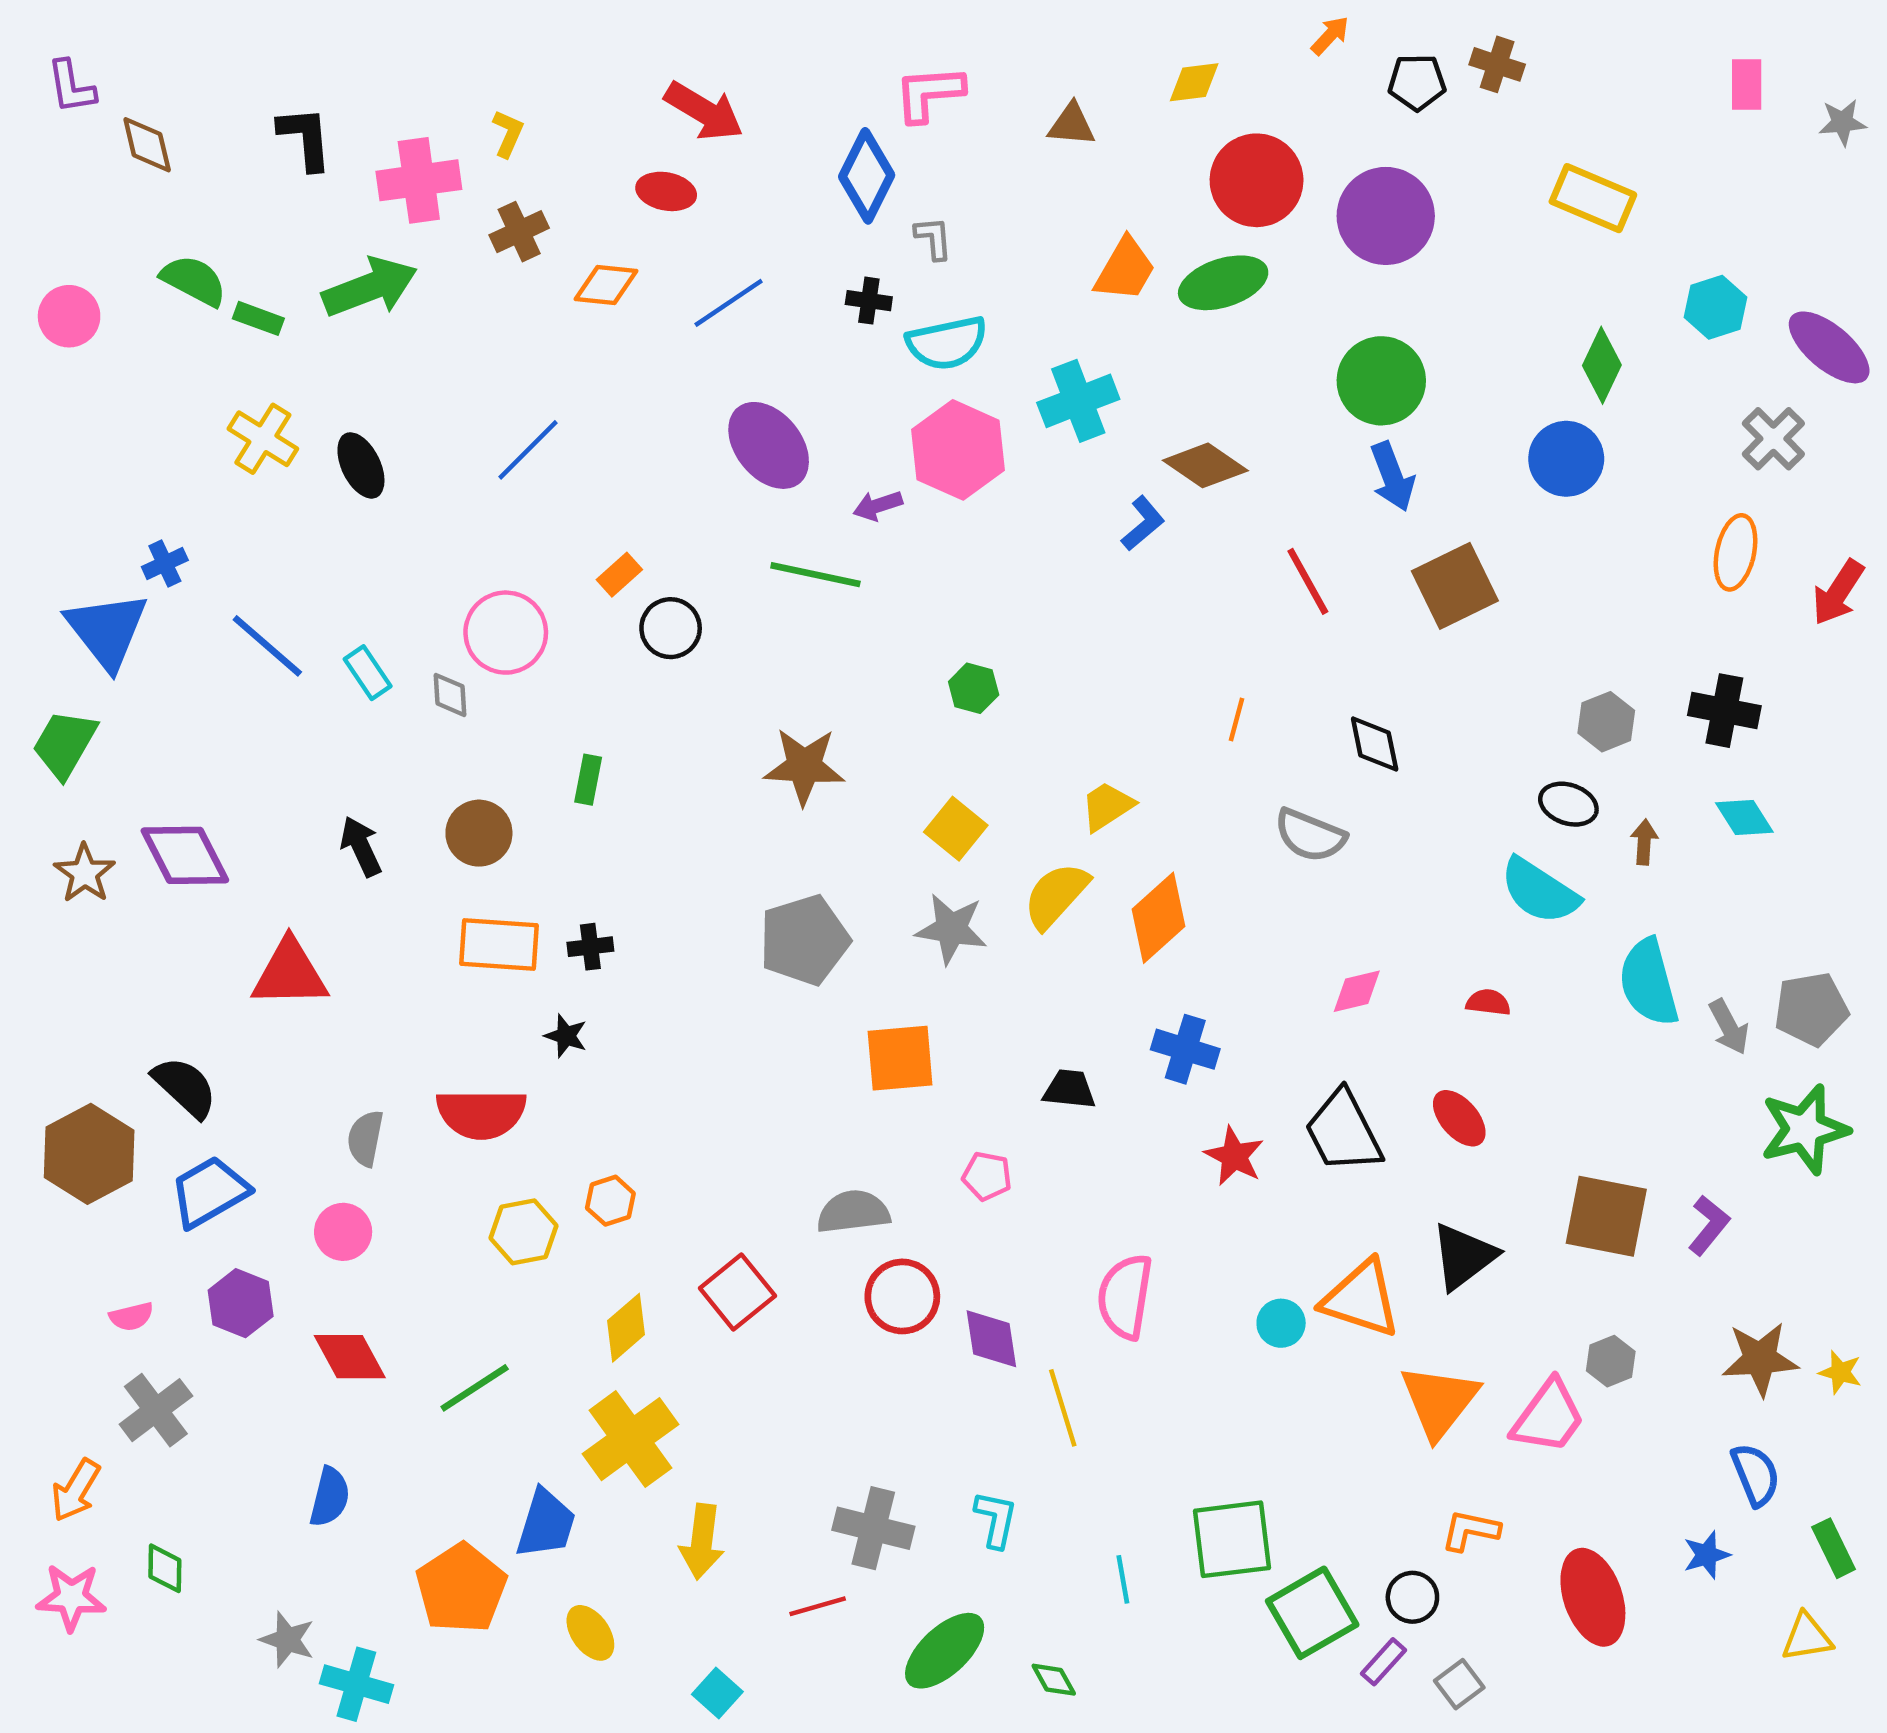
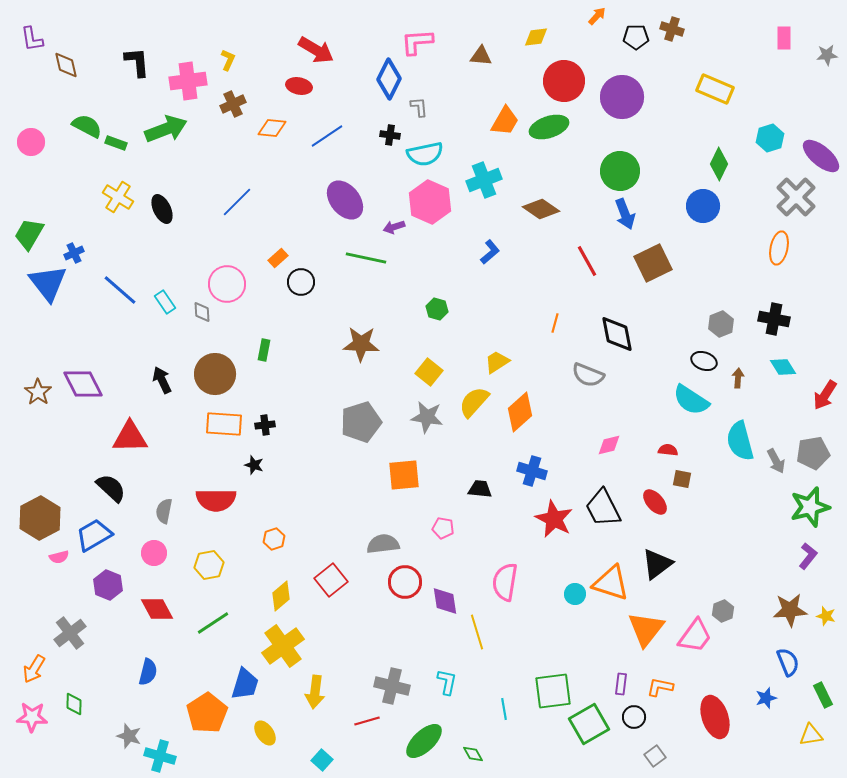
gray cross: (1773, 439) -> (796, 197), size x1.4
blue L-shape: (1143, 523) -> (490, 252), moved
red arrow: (1838, 592) -> (825, 395), moved
green trapezoid: (65, 744) -> (29, 234), moved
black diamond: (1375, 744) -> (617, 334), size x1.4
brown circle: (479, 833) -> (215, 374), size x1.4
black semicircle: (185, 1087) -> (111, 488), moved
red star: (1234, 1156) -> (554, 519), size x1.4
brown square: (1606, 1216) -> (682, 479), moved, size x0.5
purple L-shape: (1709, 1225) -> (808, 556), moved
yellow hexagon: (524, 1232) -> (209, 565), moved
pink semicircle: (131, 1317) -> (59, 557), moved
purple rectangle: (1384, 1662) -> (621, 684), moved, turned -35

